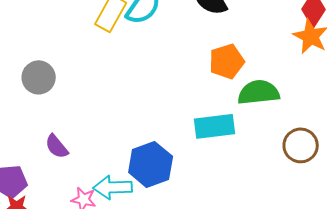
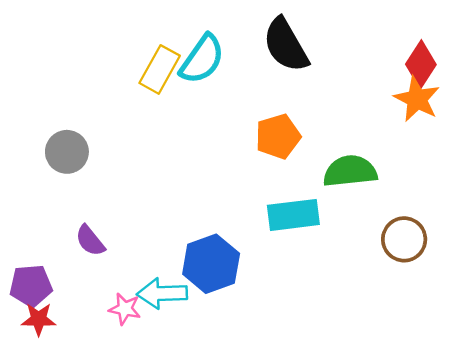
orange pentagon: (227, 61) -> (278, 136), moved

